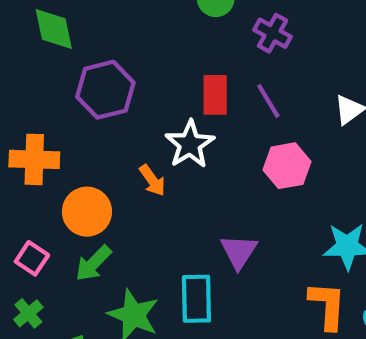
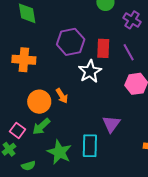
purple hexagon: (105, 90) -> (71, 42), moved
orange cross: (34, 159) -> (24, 60), moved
orange arrow: (152, 180) -> (62, 96), moved
pink square: (32, 258) -> (17, 130), moved

